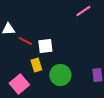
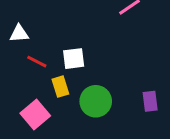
red line: (25, 41) -> (37, 62), moved

